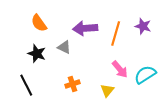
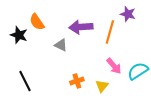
purple star: (143, 26) -> (128, 14), moved
black star: (37, 54) -> (19, 35), moved
orange cross: (73, 84) -> (77, 81), moved

